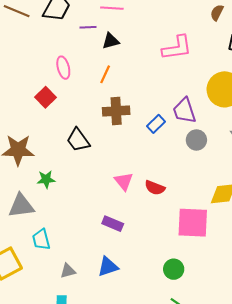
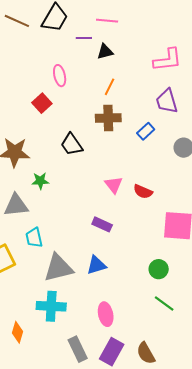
orange line: (105, 74) -> (109, 87), moved
purple trapezoid: (184, 111) -> (167, 101), moved
gray triangle: (68, 271) -> (58, 268), size x2.0

